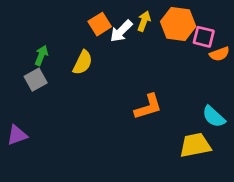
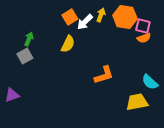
orange semicircle: (219, 54) -> (144, 38), moved
yellow semicircle: (83, 63) -> (68, 44), moved

